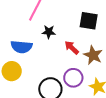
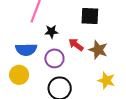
purple circle: (73, 78) -> (54, 58), moved

